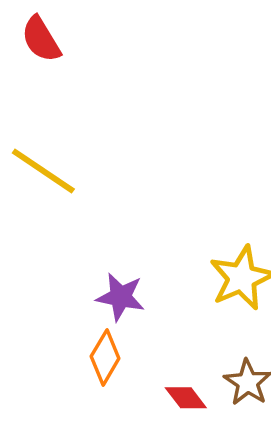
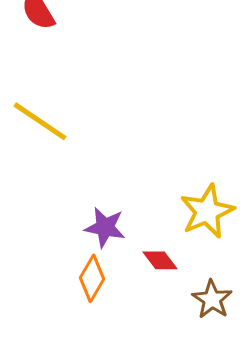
red diamond: (186, 398) -> (160, 260), moved

